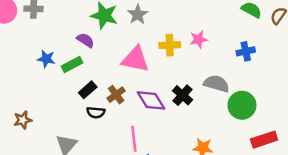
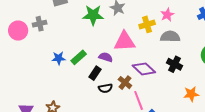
purple semicircle: (85, 40) -> (106, 57), moved
gray semicircle: (216, 84) -> (170, 37), moved
brown cross: (116, 95) -> (125, 83), moved
black cross: (182, 95) -> (175, 64), moved

